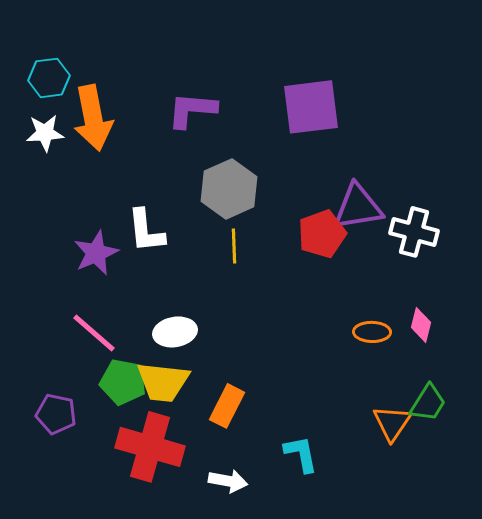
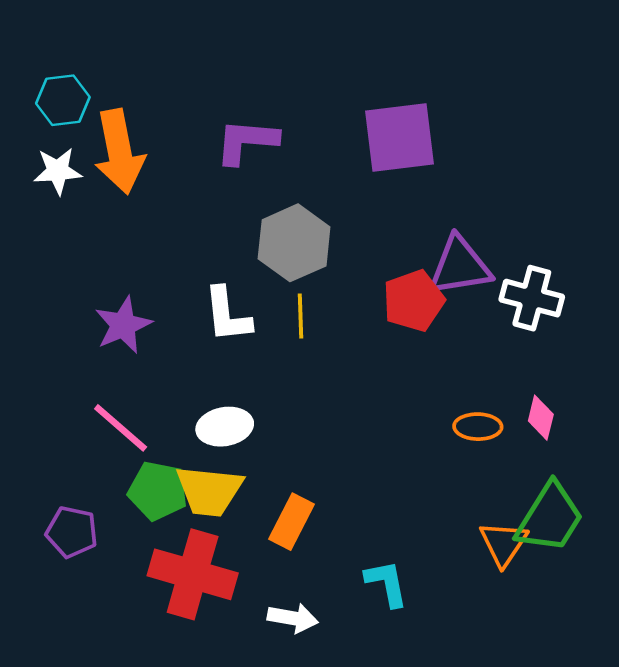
white L-shape: (146, 231) -> (227, 315), moved
green trapezoid: (428, 403) -> (550, 518), size x1.5

